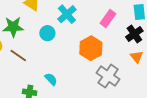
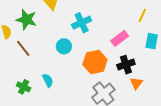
cyan circle: (47, 33) -> (64, 46), moved
black cross: (134, 34) -> (126, 65), moved

